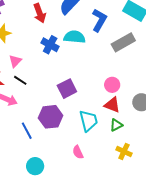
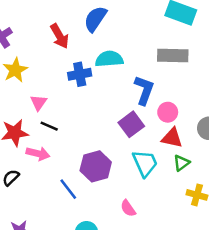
blue L-shape: (99, 20) -> (144, 90), moved
gray rectangle: (123, 42) -> (173, 55), turned 40
blue cross: (50, 45) -> (80, 74), turned -30
purple square: (67, 89) -> (131, 124), moved
pink semicircle: (78, 152) -> (128, 208), moved

